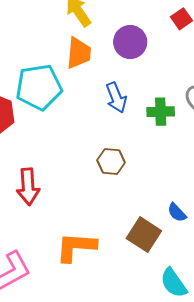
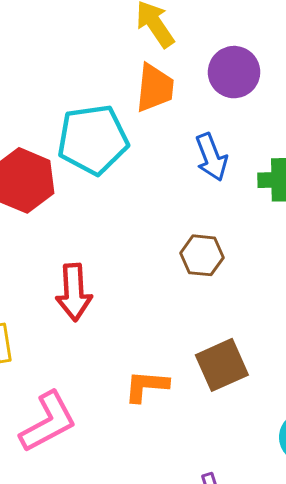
brown square: (144, 235) -> (222, 365), moved, turned 32
orange L-shape: (76, 247) -> (146, 386), size x0.7

